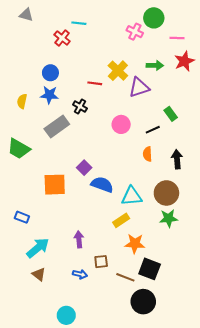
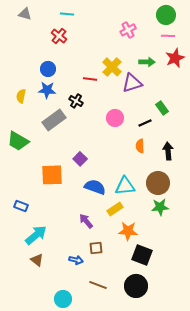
green circle: (154, 18) -> (166, 15), moved
cyan line: (79, 23) -> (67, 14), moved
pink cross: (135, 32) -> (128, 30), turned 35
blue semicircle: (102, 185) -> (95, 187), moved
purple arrow: (79, 239) -> (86, 221), moved, turned -35
brown line: (125, 277) -> (98, 285), moved

